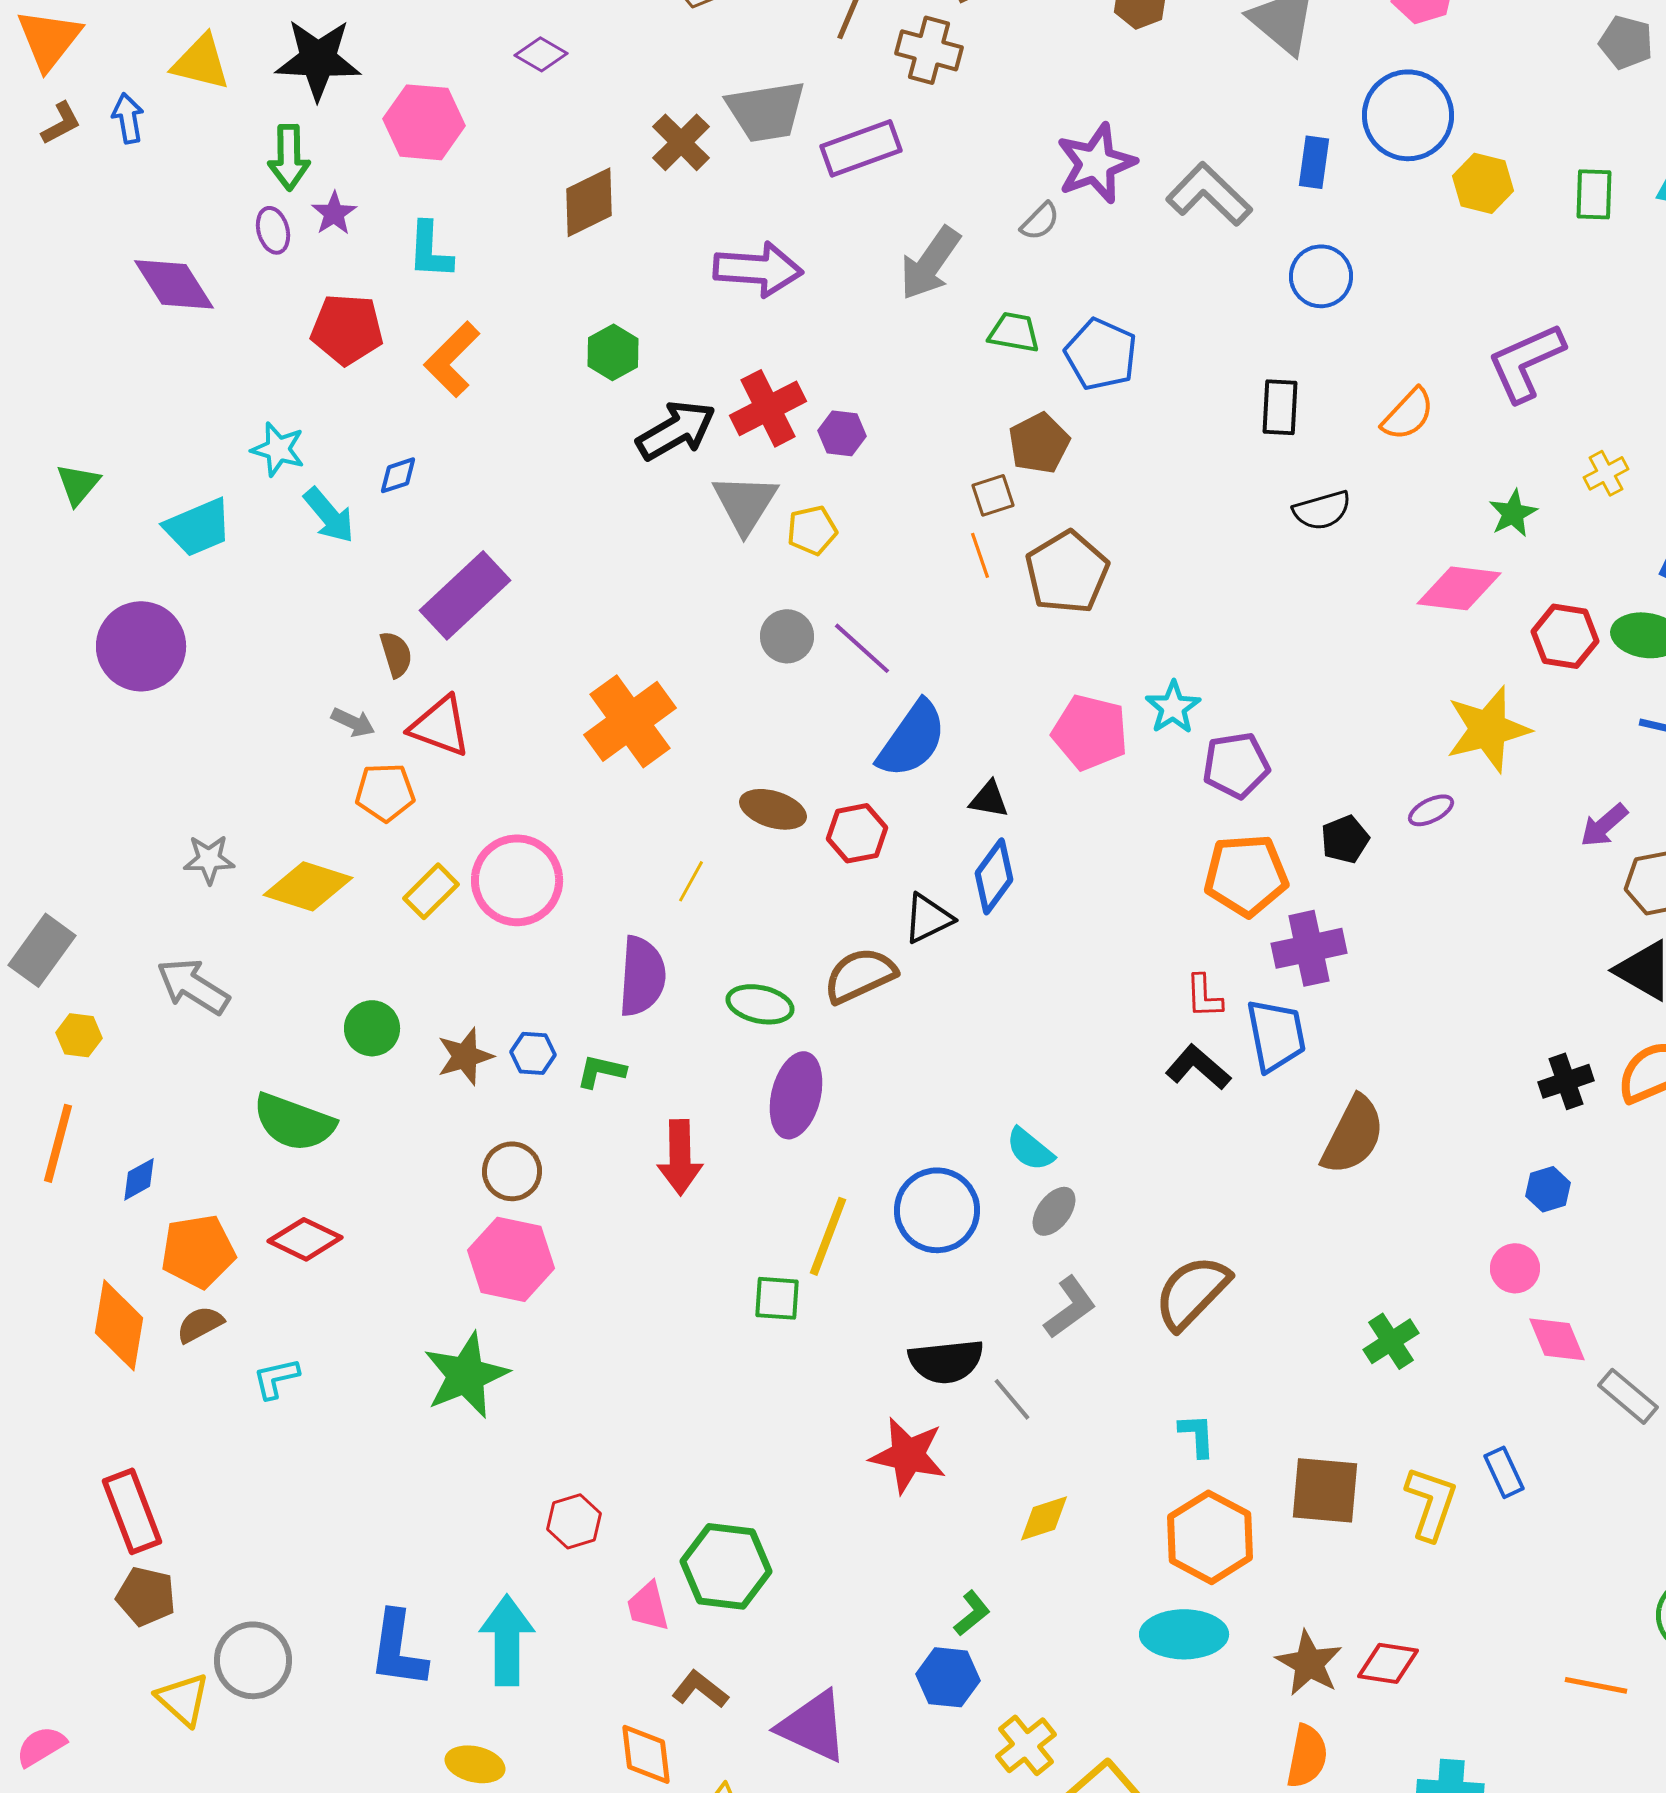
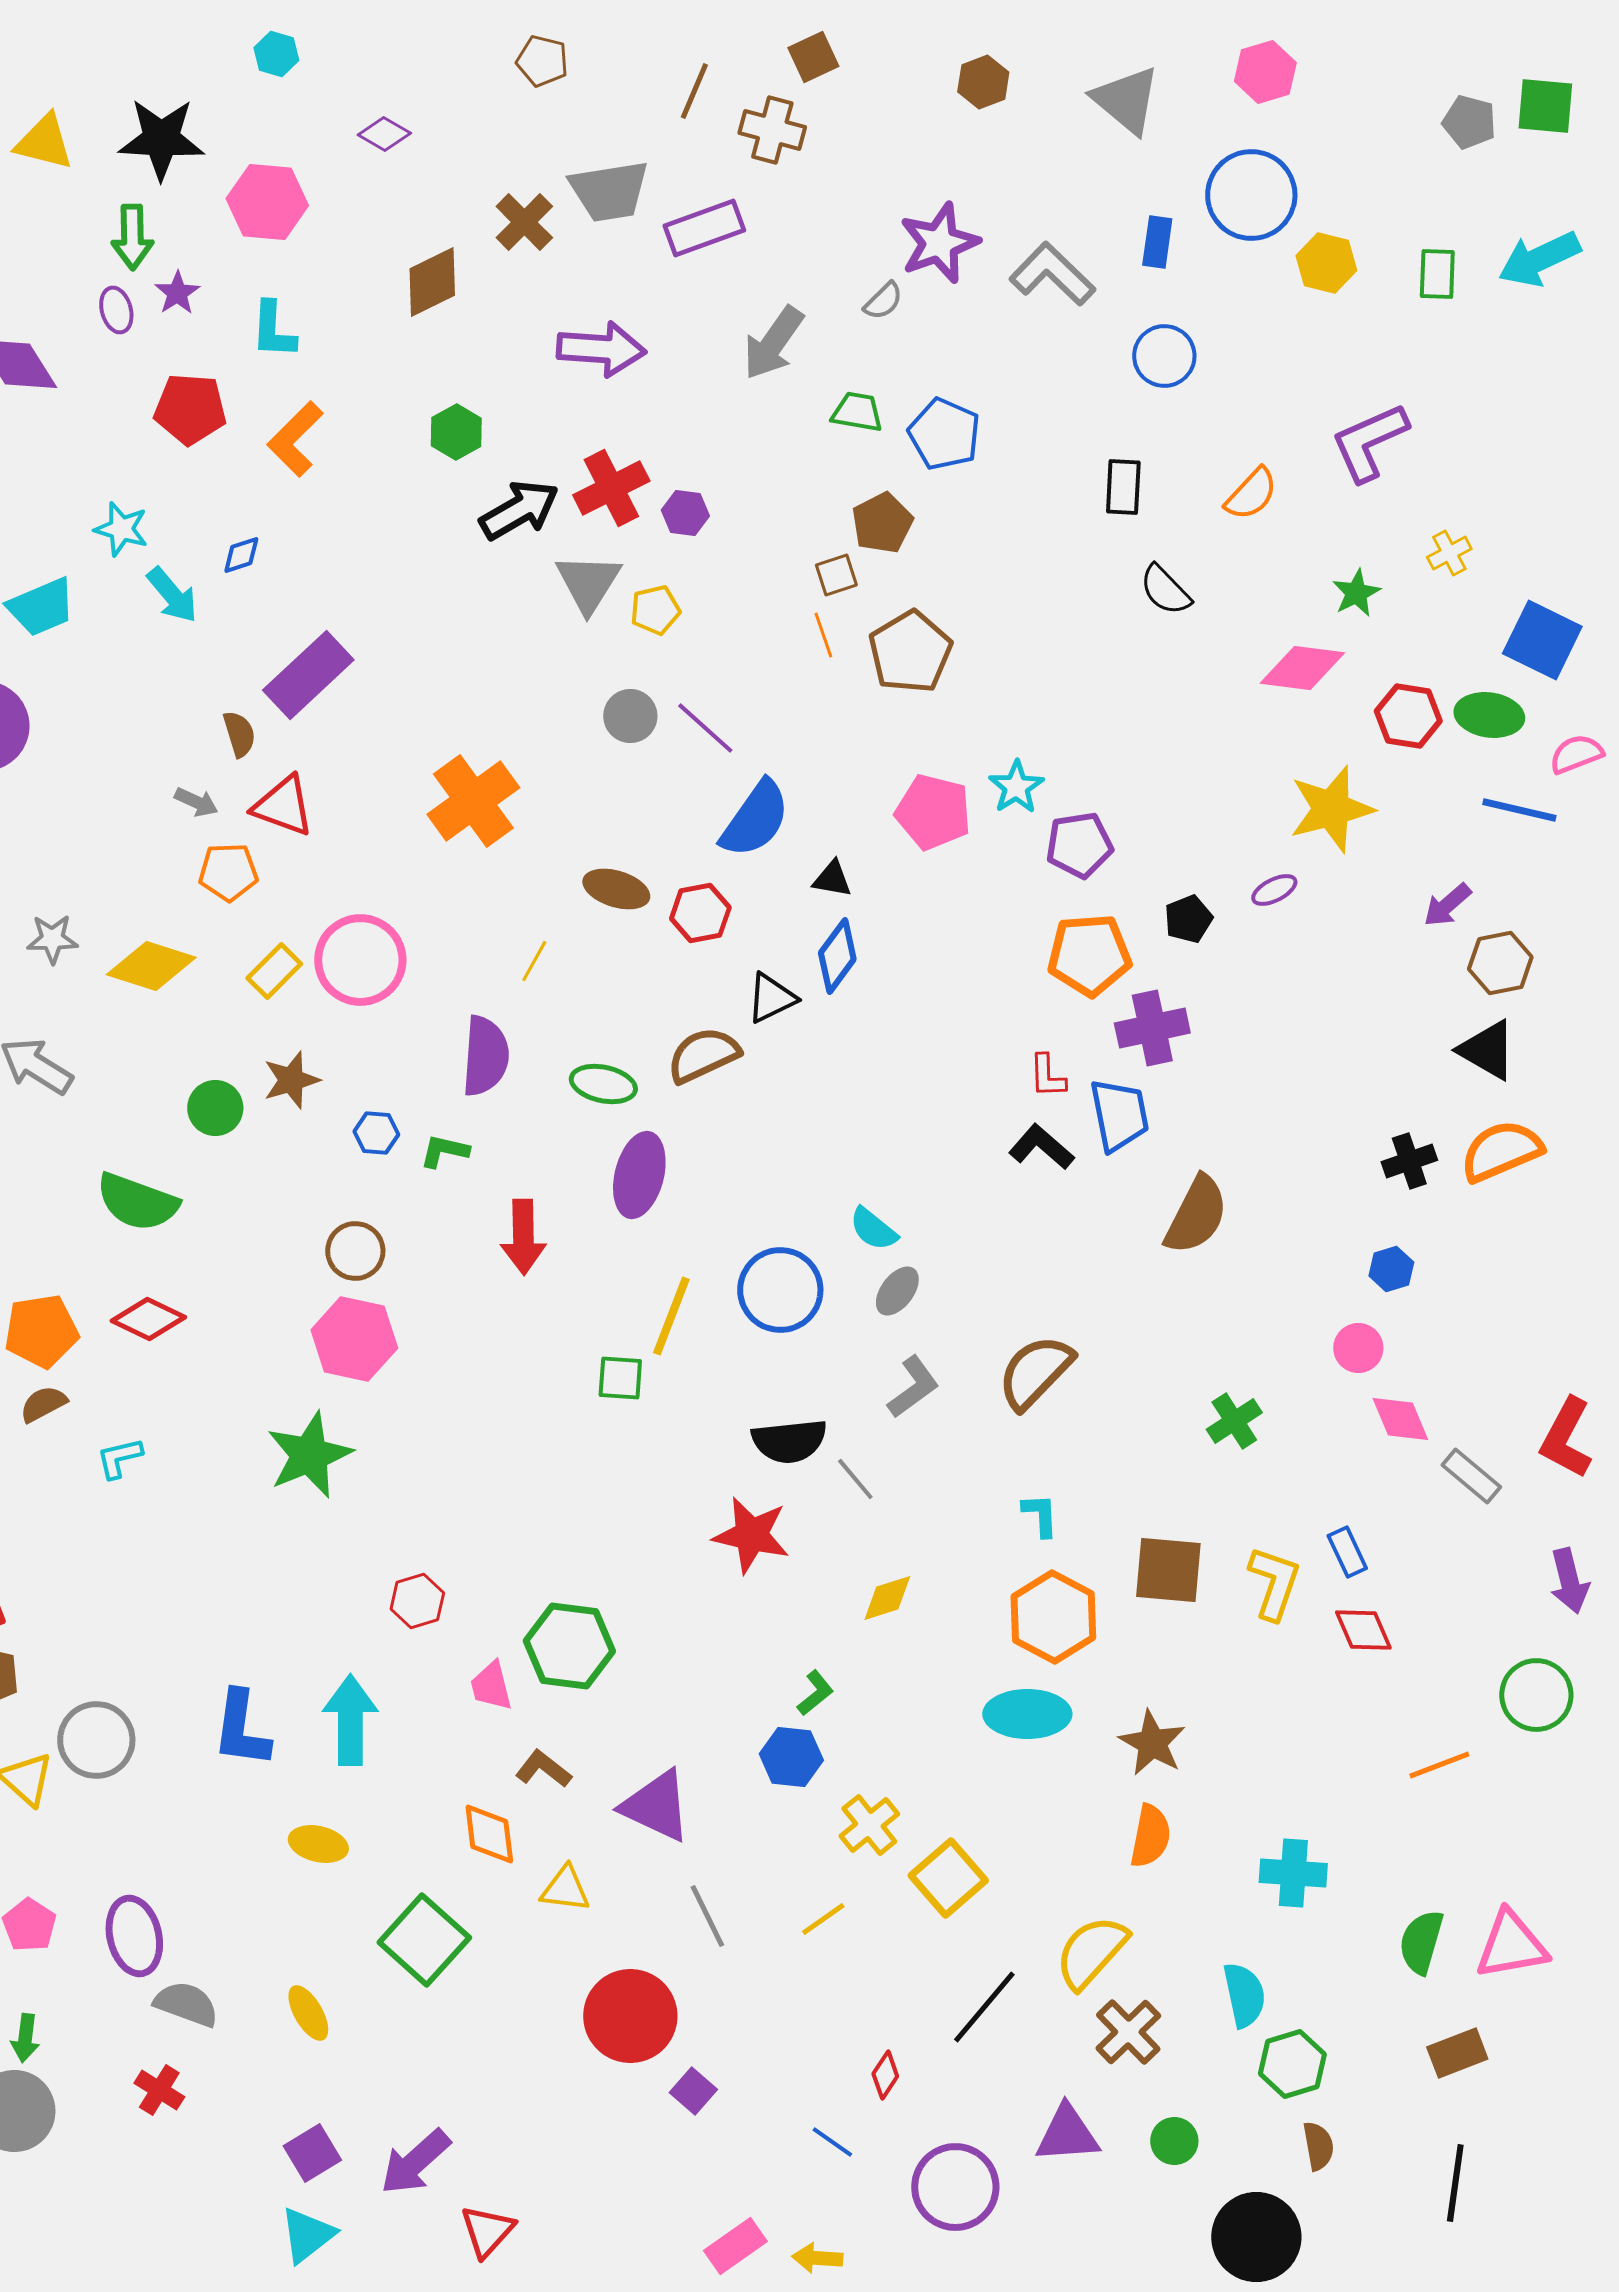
black semicircle: (1322, 510) -> (1165, 590), turned 62
brown star: (465, 1056) -> (291, 1080), moved
red diamond: (1388, 1663) -> (1363, 1630), moved, turned 58
orange line: (1596, 1685) -> (1439, 1765), turned -32

